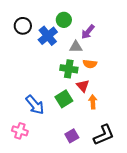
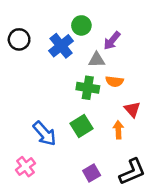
black circle: (23, 26) -> (19, 39), moved
red triangle: (83, 86) -> (132, 109), moved
pink cross: (20, 131) -> (25, 167), turned 35

